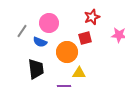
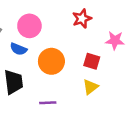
red square: (85, 38) -> (92, 61), moved, turned 32
yellow triangle: (79, 73) -> (90, 87), moved, turned -40

